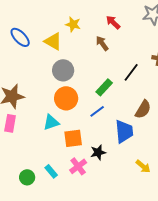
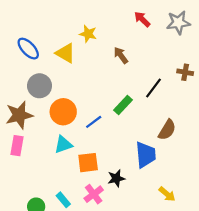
red arrow: (113, 22) -> (142, 19), moved
gray circle: (63, 70) -> (40, 86), moved
orange circle: (66, 98) -> (63, 112), moved
blue line: (97, 111) -> (94, 122), moved

